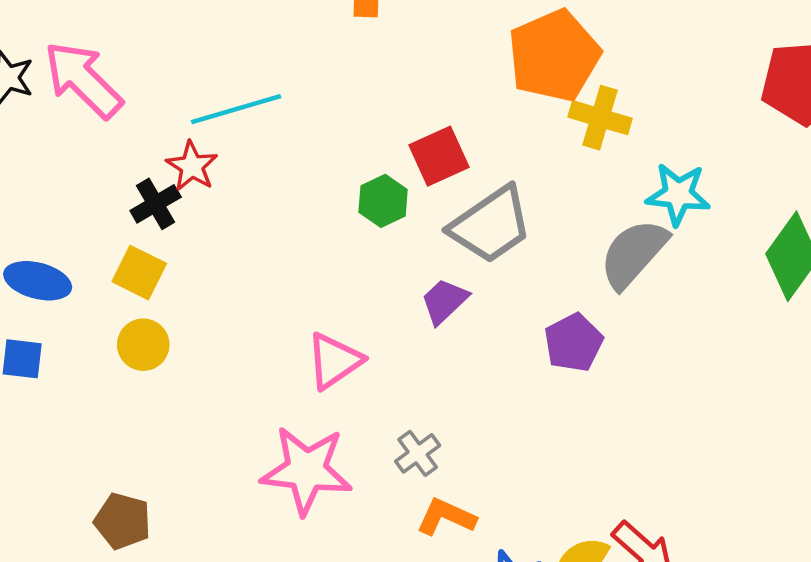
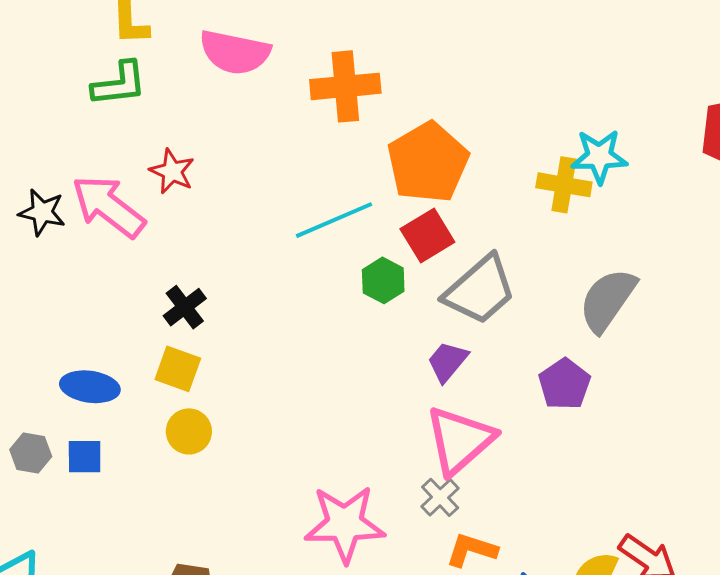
orange pentagon: (554, 56) -> (428, 162), moved
cyan line: (236, 109) -> (334, 220), moved
red star: (192, 166) -> (172, 171), moved
cyan star: (678, 194) -> (599, 156), moved
pink triangle: (334, 361) -> (460, 440), moved, size x1.4

